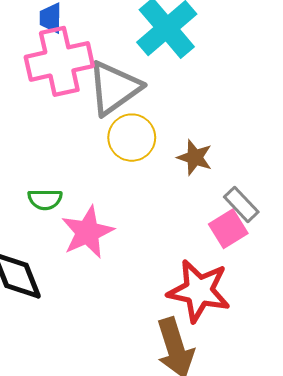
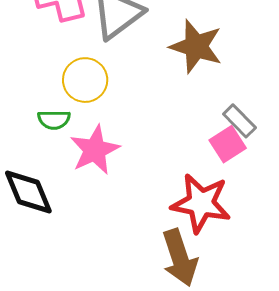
yellow circle: (132, 138) -> (85, 80), moved
brown star: (195, 157) -> (196, 46), moved, size x1.6

